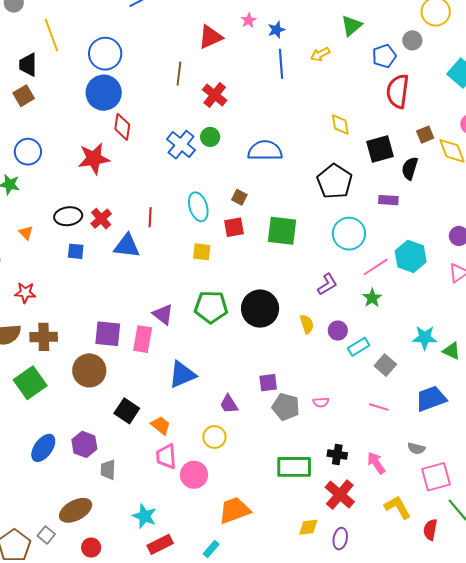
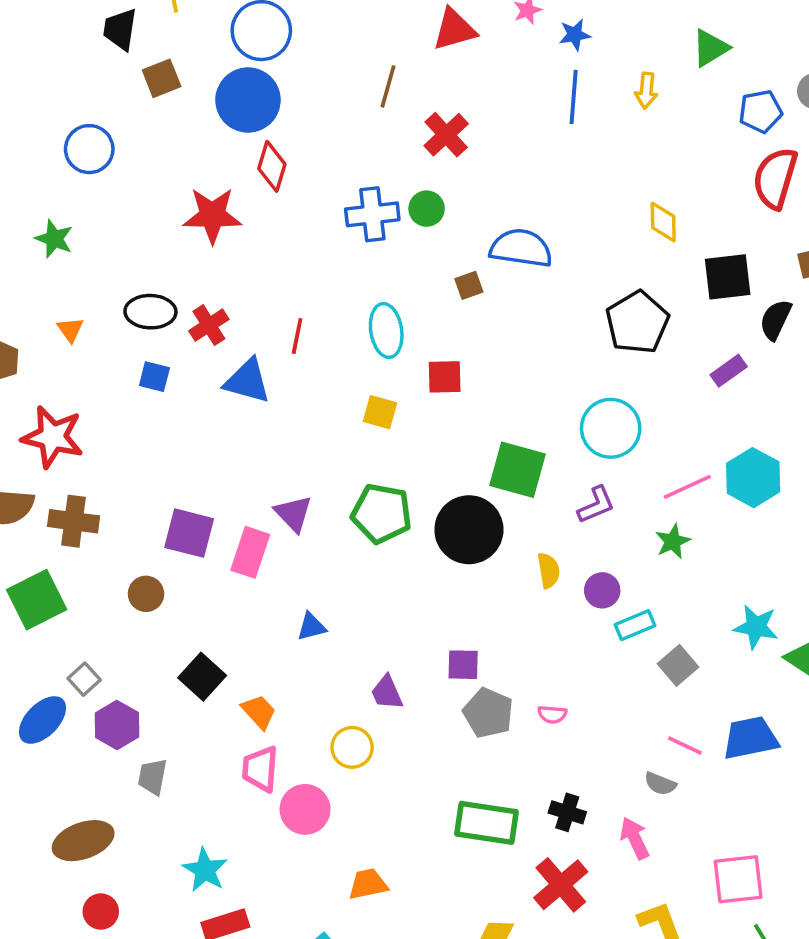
yellow arrow: (320, 54) -> (646, 91), turned -66
brown square: (24, 96) -> (162, 78), moved
blue cross: (181, 145) -> (372, 214), turned 36
blue circle: (28, 152) -> (89, 149), moved
brown square: (239, 197) -> (469, 285), moved, turned 35
purple rectangle: (388, 200) -> (729, 371), turned -48
green square: (282, 231) -> (517, 470), moved
cyan circle: (349, 234) -> (611, 428), moved
red star: (25, 293) -> (53, 437), size x1.6
brown circle: (89, 370) -> (146, 594), size x0.6
blue triangle: (182, 375) -> (311, 627), size x0.6
pink line: (379, 407) -> (685, 746), moved
gray semicircle: (416, 448) -> (660, 784), moved
orange trapezoid: (235, 510) -> (368, 884), size x0.7
gray square: (46, 535) -> (84, 679), moved

